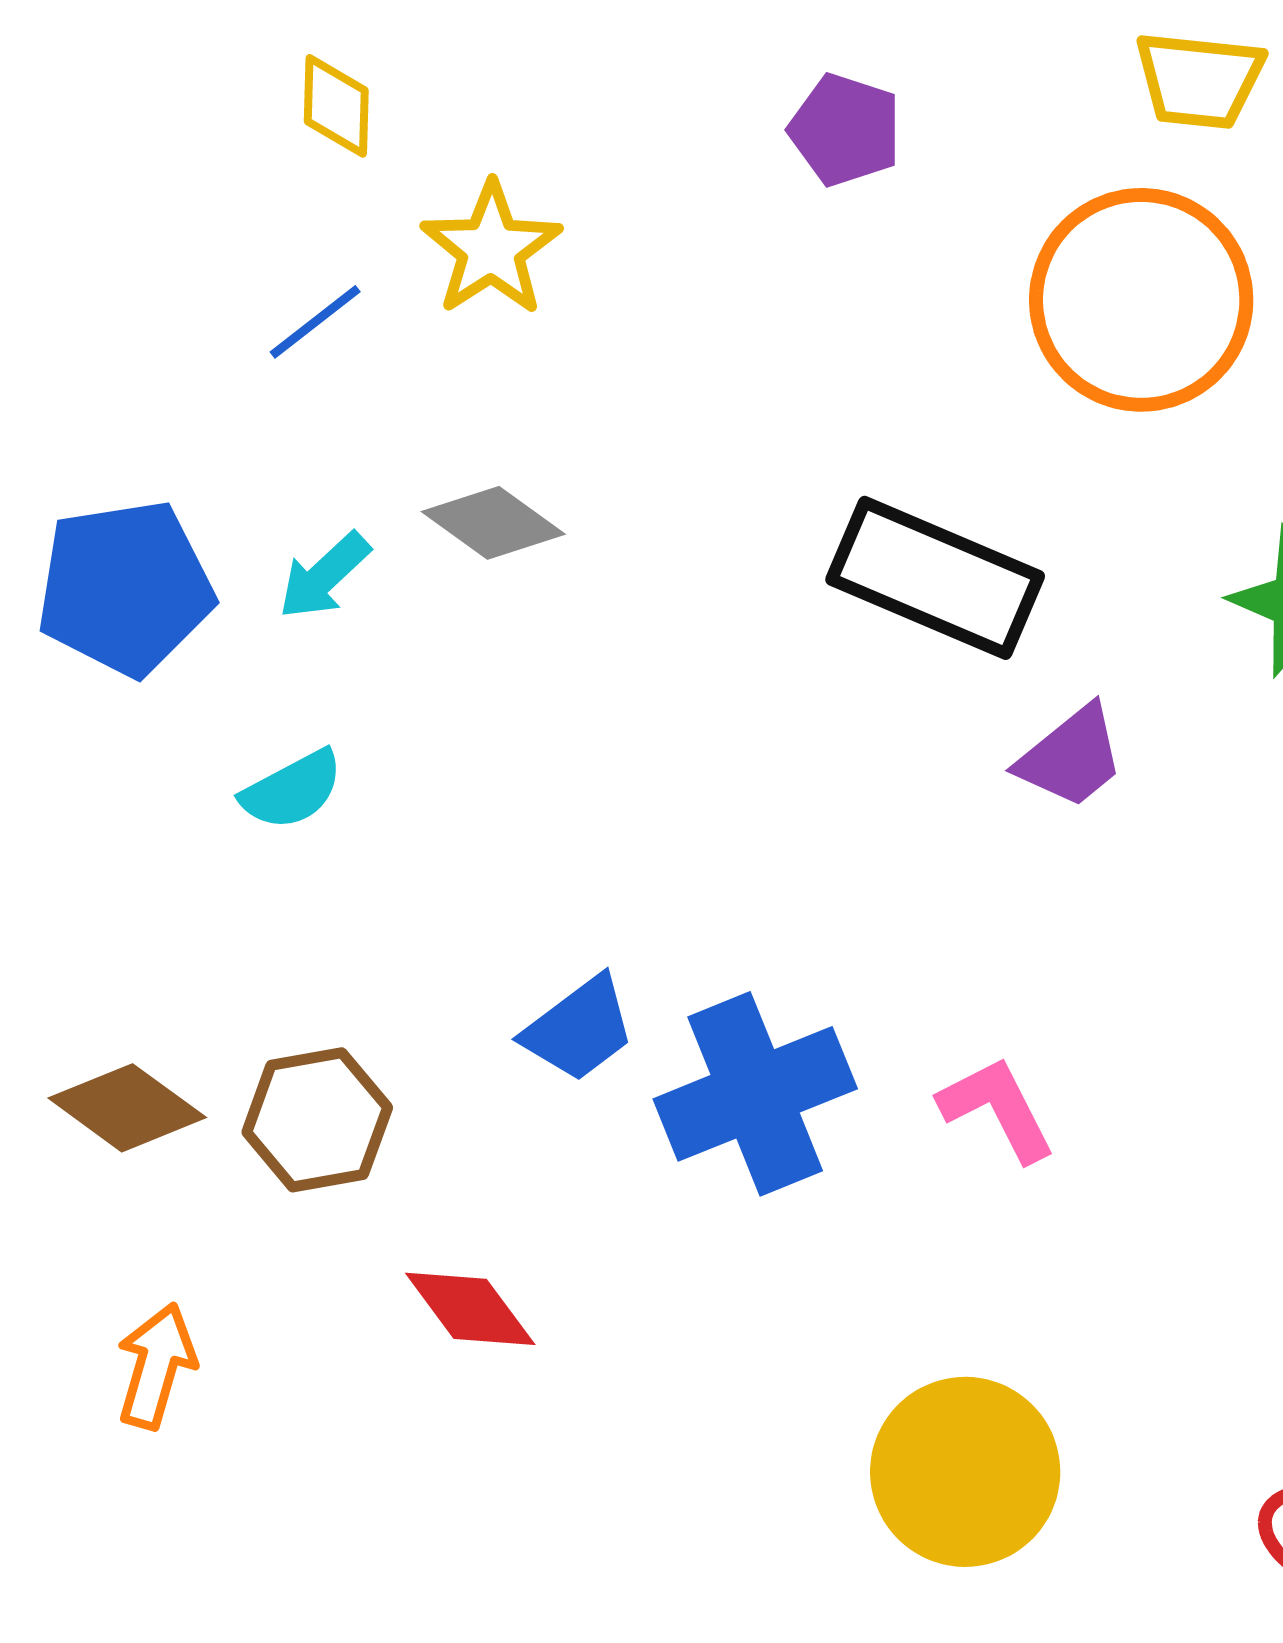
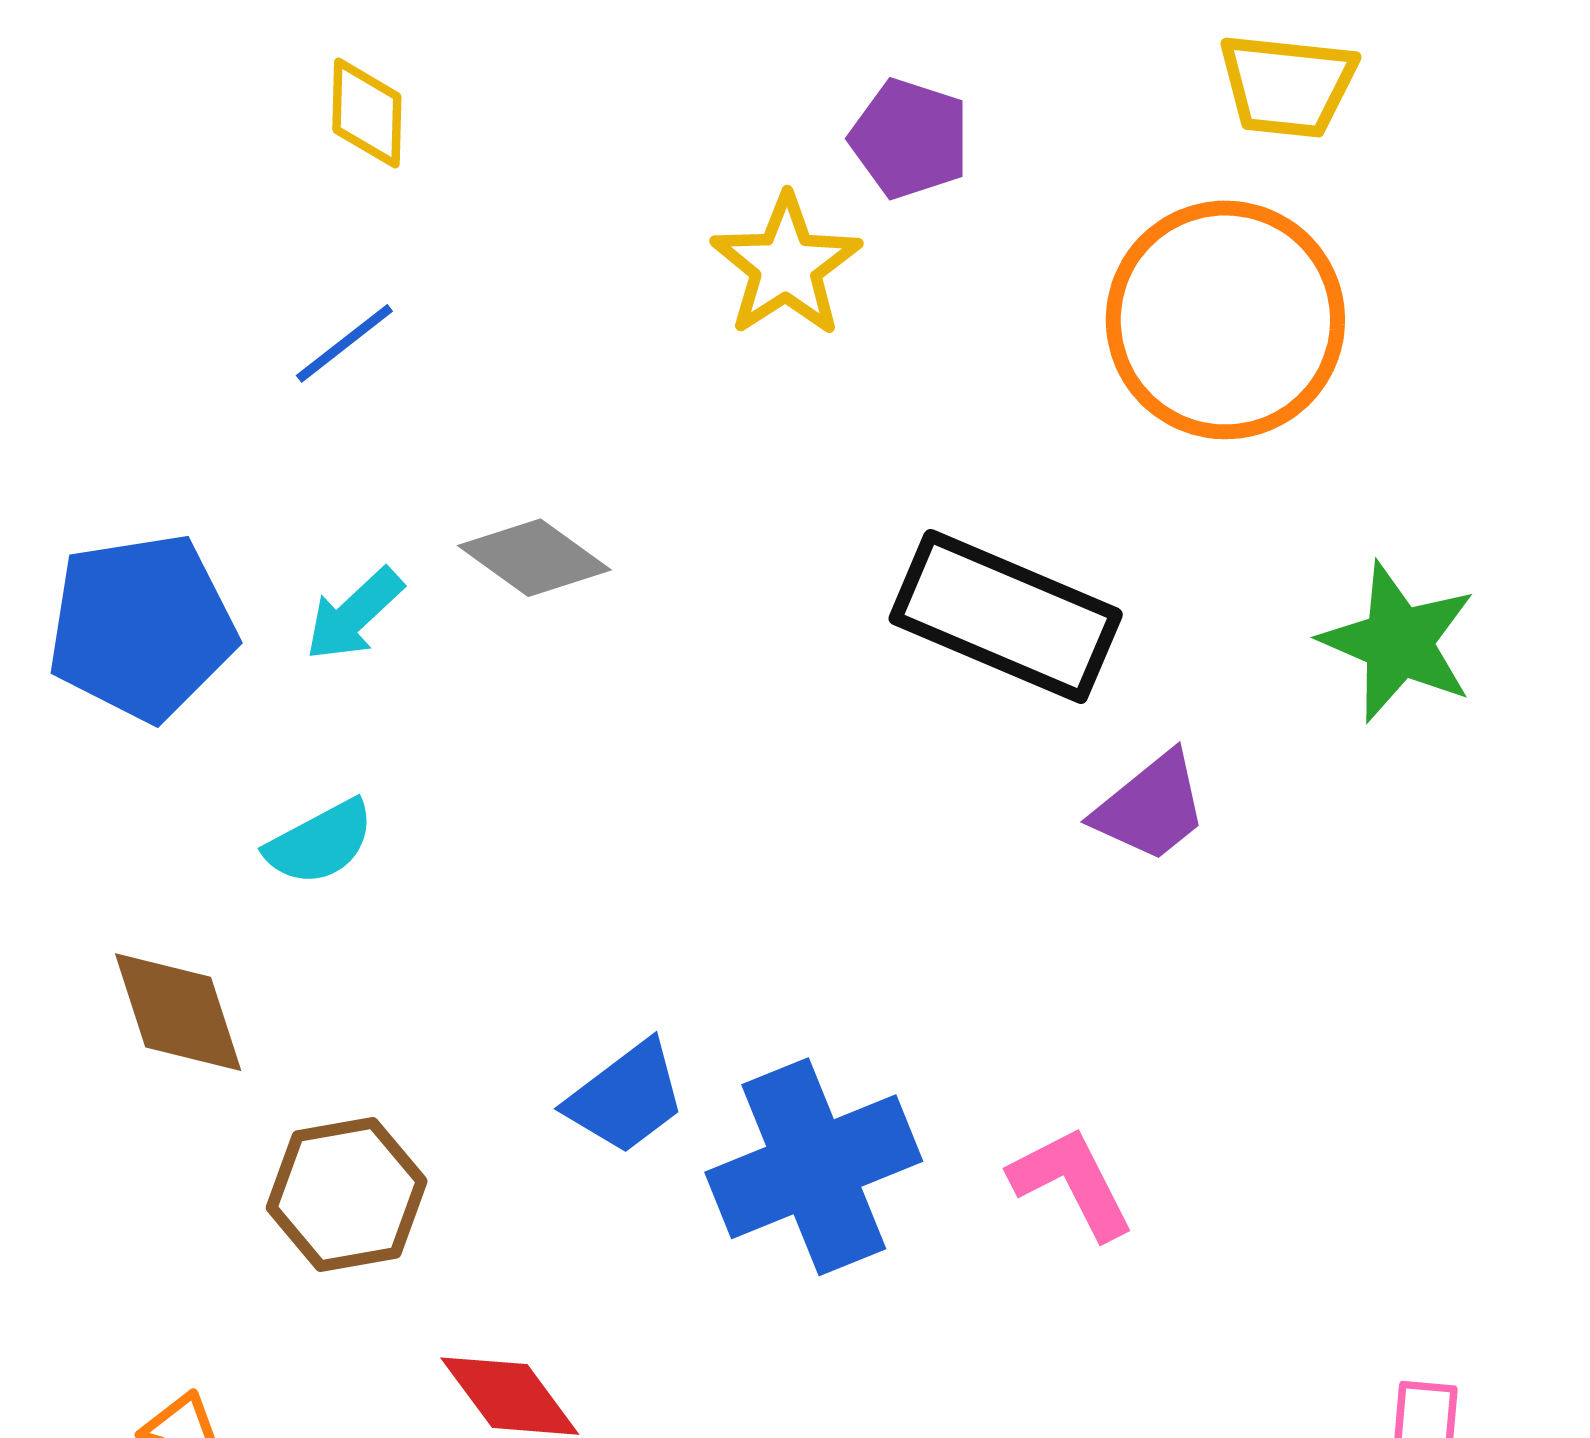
yellow star: (491, 249) -> (786, 266), moved
brown diamond: (127, 1108) -> (178, 1012), moved, turned 36

